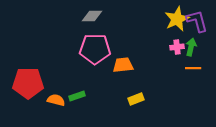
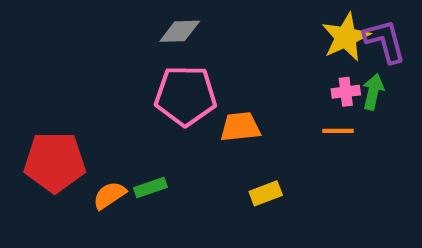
orange line: (193, 68) -> (338, 131), moved
orange semicircle: (56, 100) -> (109, 195), turned -48

